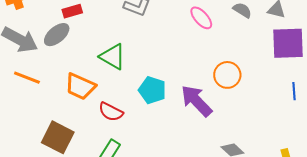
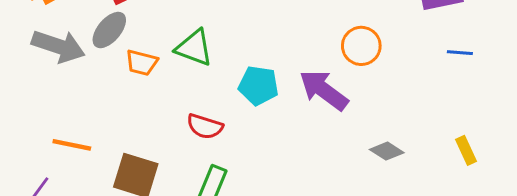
orange line: (27, 78) -> (72, 145), moved
orange trapezoid: (80, 86) -> (142, 63), moved, size x0.7
blue line: (294, 91) -> (460, 53), turned -72

